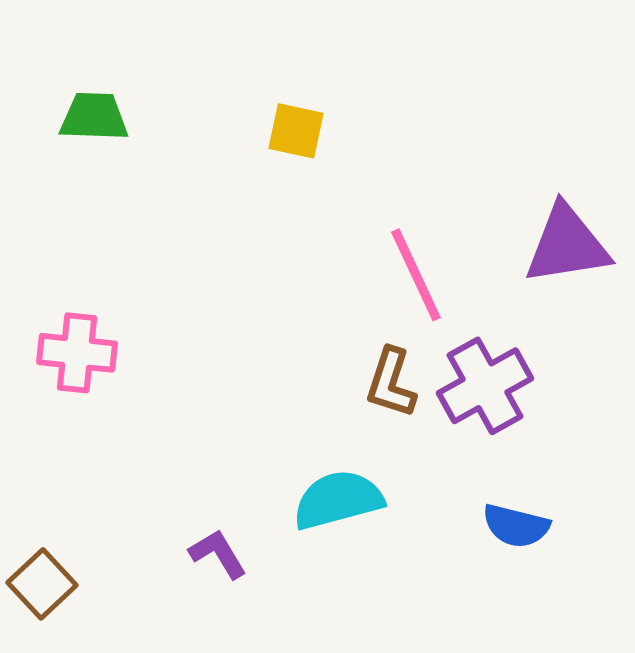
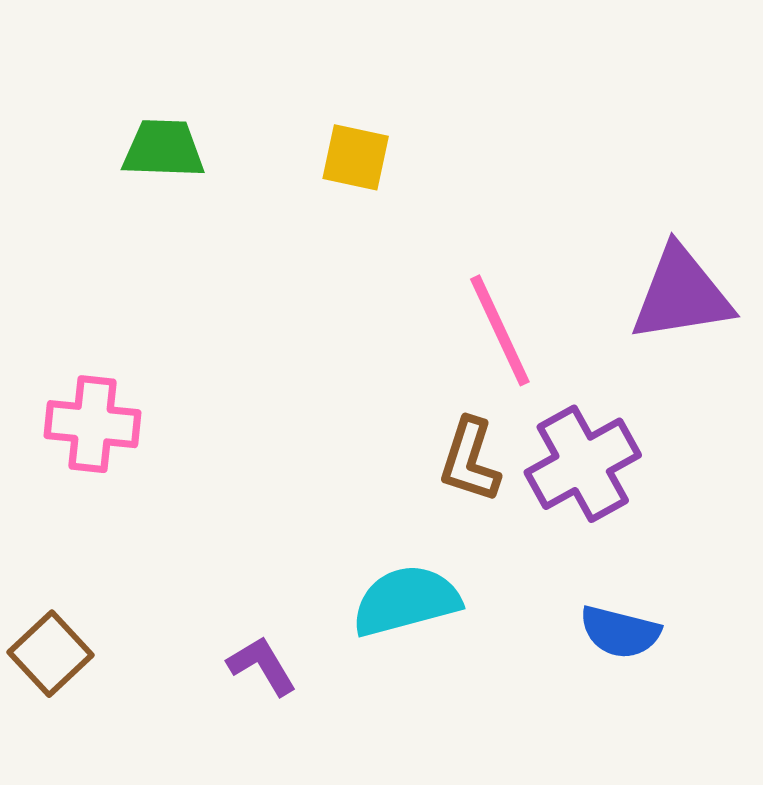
green trapezoid: (94, 117) -> (163, 149), moved
brown square: (42, 584) -> (50, 654), moved

